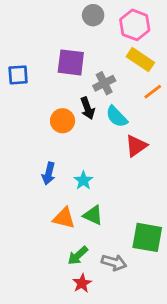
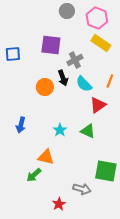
orange line: (153, 92) -> (110, 81), moved, turned -32
blue arrow: (49, 174) -> (21, 125), moved
green triangle: (93, 215) -> (88, 131), moved
green arrow: (78, 255) -> (34, 175), moved

